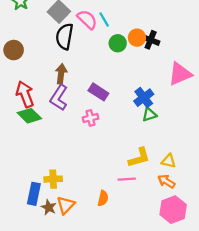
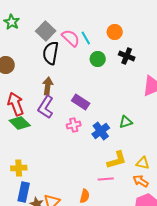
orange circle: (137, 38) -> (115, 32), moved
blue cross: (144, 98) -> (101, 131), moved
yellow cross: (53, 179) -> (19, 168), moved

